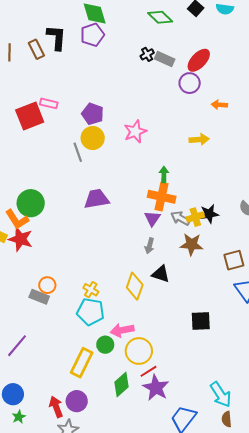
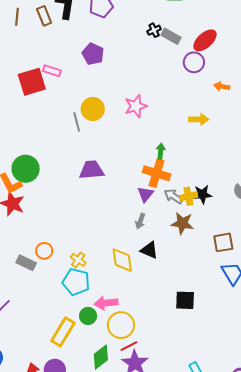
purple pentagon: (93, 114) -> (93, 54), moved
orange circle: (47, 285) -> (44, 251), moved
yellow diamond: (135, 286) -> (122, 260), turned -32

